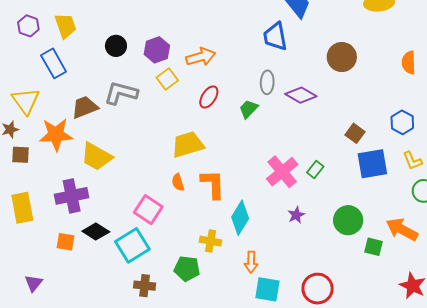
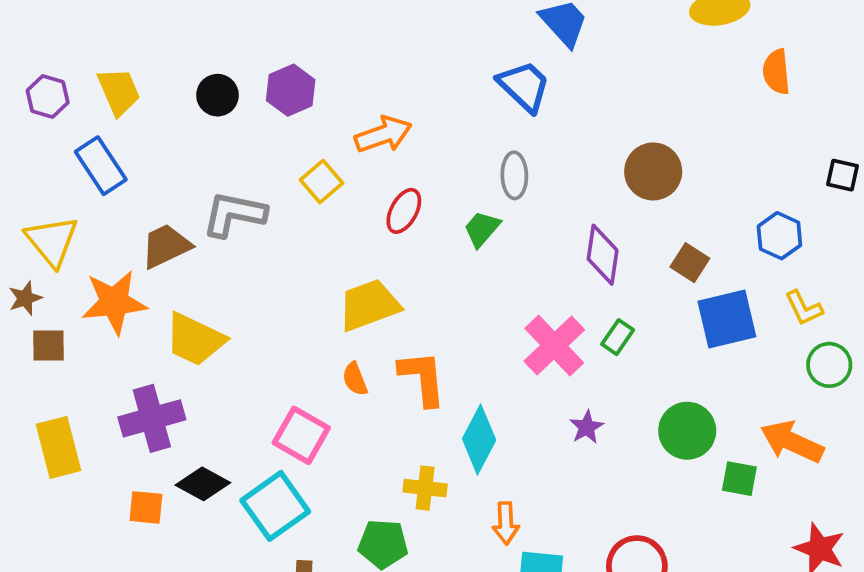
blue trapezoid: (275, 37) -> (524, 86), turned 148
black circle: (116, 46) -> (217, 95), moved
purple hexagon: (157, 50) -> (291, 90), moved
brown circle: (342, 57) -> (653, 171), moved
orange semicircle: (409, 63) -> (776, 72), moved
purple diamond: (301, 95) -> (603, 255), moved, turned 72

